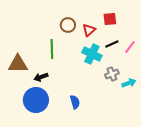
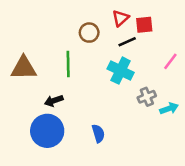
red triangle: (89, 30) -> (121, 18), moved
black line: (112, 44) -> (127, 42), moved
brown triangle: (18, 64) -> (24, 68), moved

